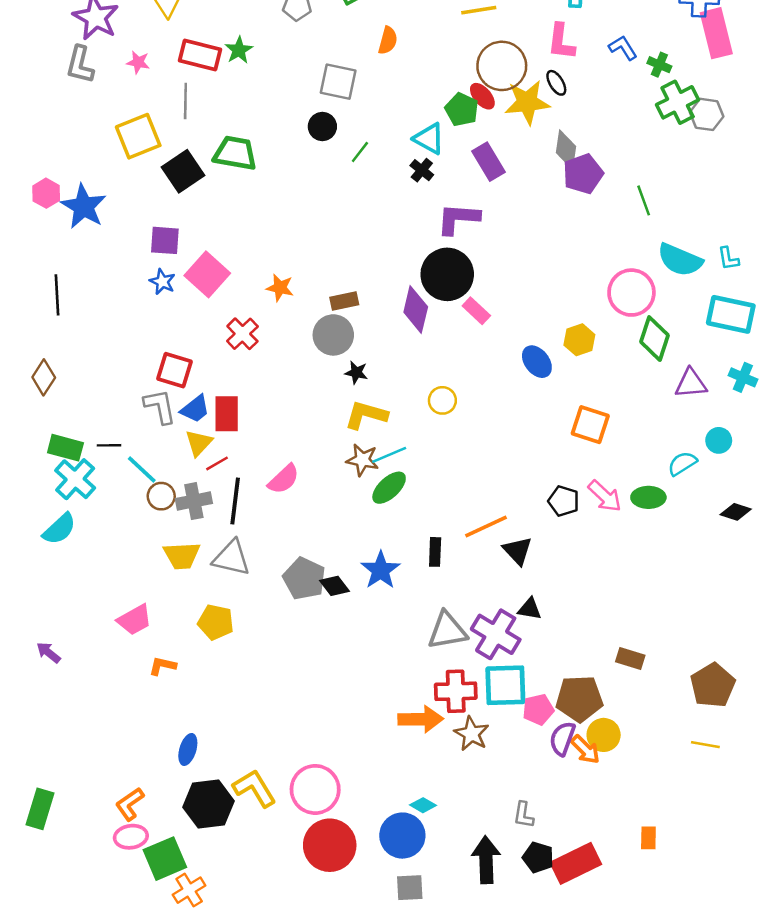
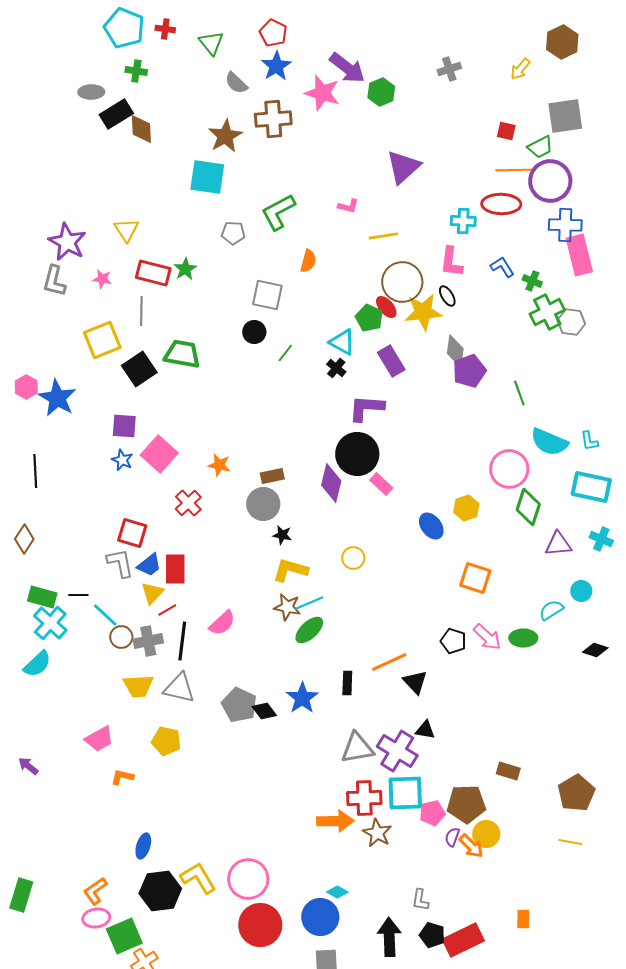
purple semicircle: (562, 739) -> (452, 837), size x0.7

